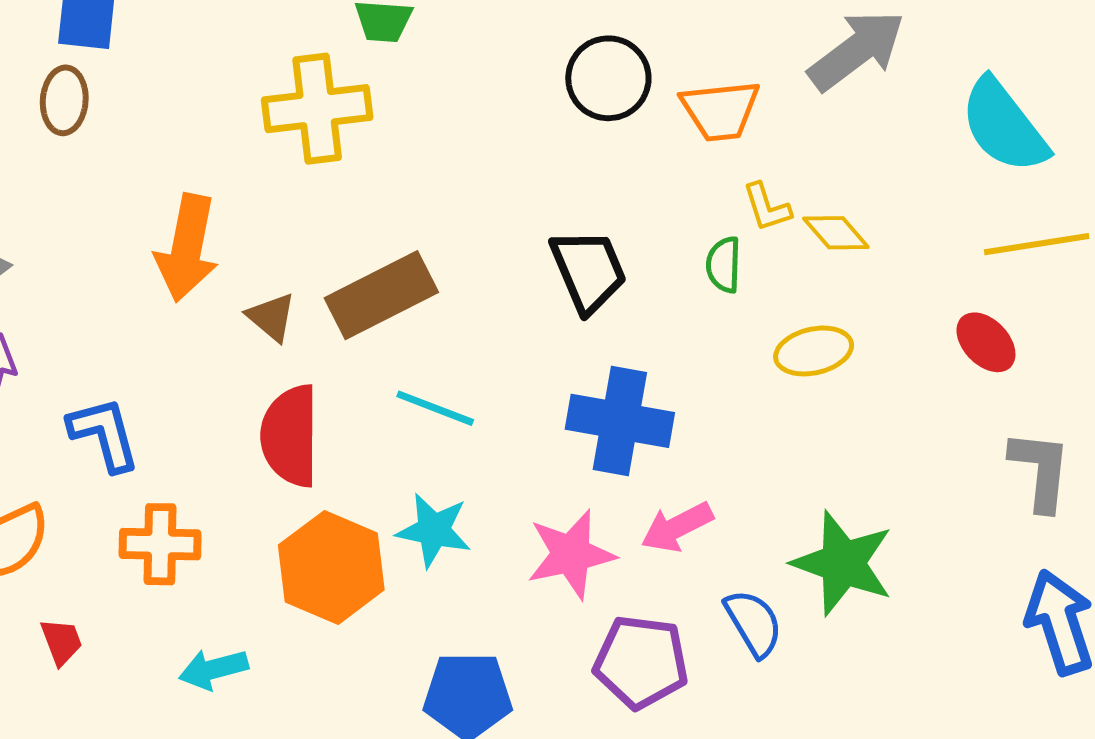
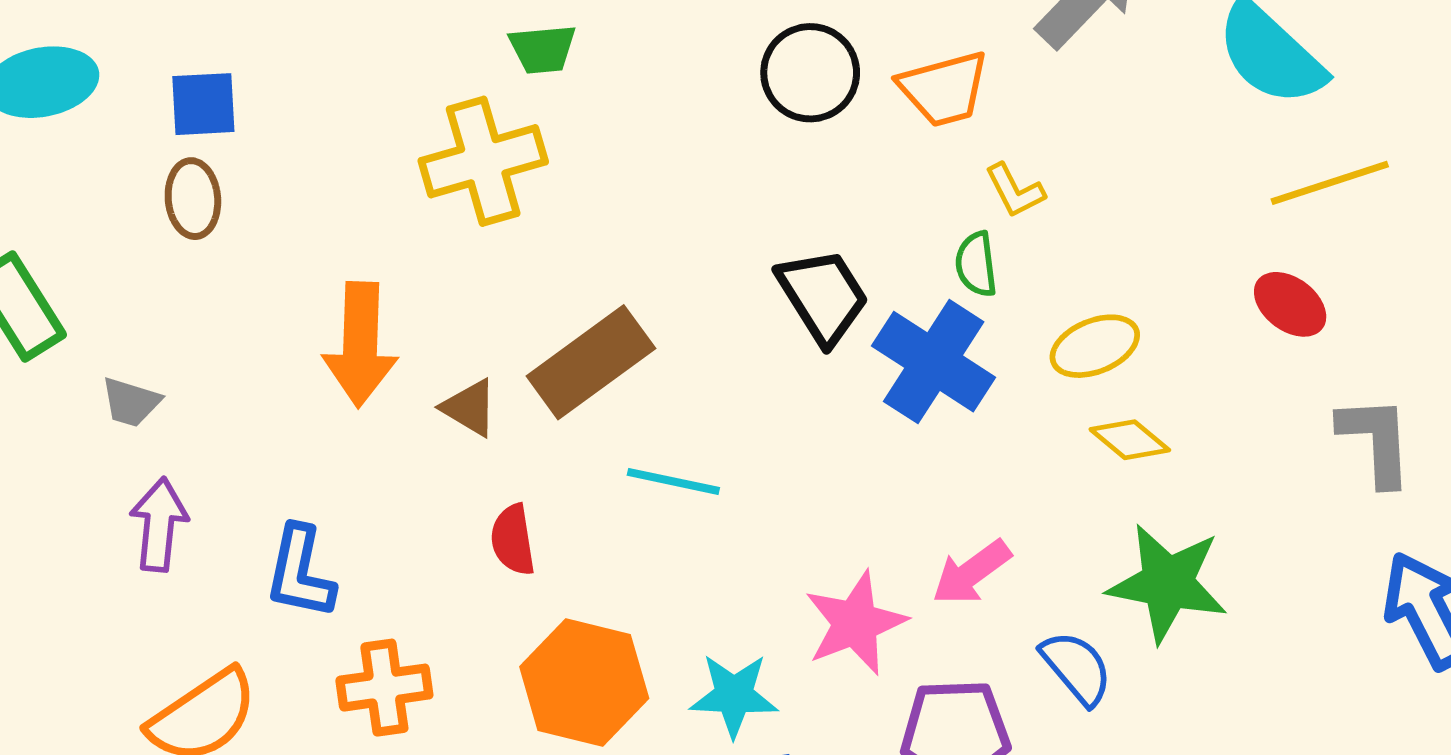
yellow diamond: (836, 233) -> (1130, 440), moved
blue cross: (620, 421) -> (934, 362), moved, turned 32
blue L-shape: (104, 434) -> (300, 572), turned -144
red semicircle: (290, 436) -> (513, 540), size x0.6
cyan star: (434, 530) -> (734, 695), moved

